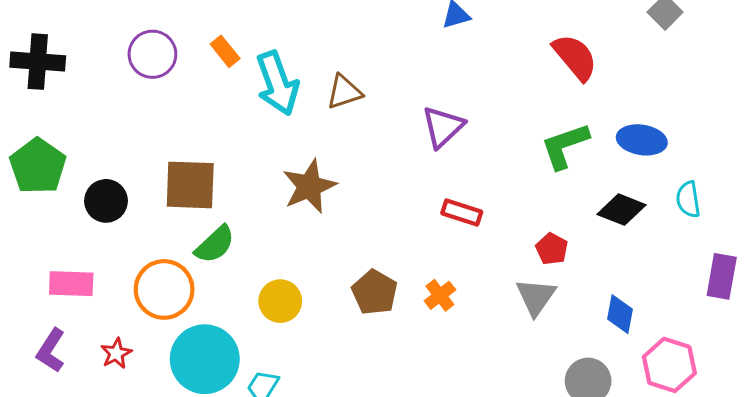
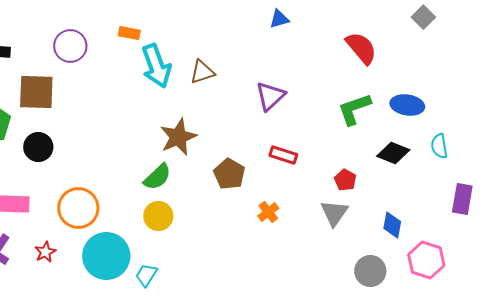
orange rectangle: (225, 51) -> (129, 33), moved, turned -40
brown square: (190, 185) -> (36, 92), moved
green semicircle: (215, 244) -> (157, 177), moved
brown pentagon: (375, 292) -> (229, 174), moved

